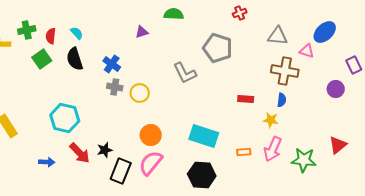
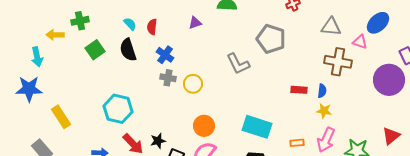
red semicircle: (51, 36) -> (152, 27), moved
purple circle: (336, 89) -> (389, 80), size x1.8
blue semicircle: (282, 100) -> (322, 91), moved

